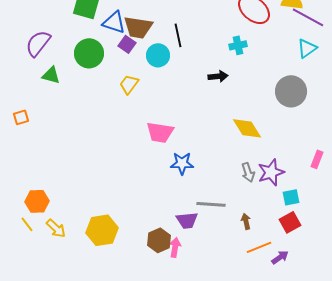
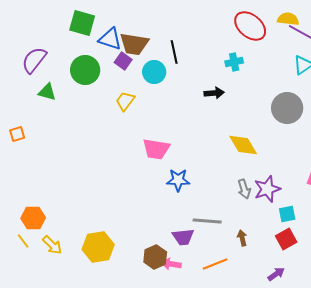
pink arrow: (175, 247) -> (171, 264), turned -90
orange line: (259, 247) -> (215, 264), moved

